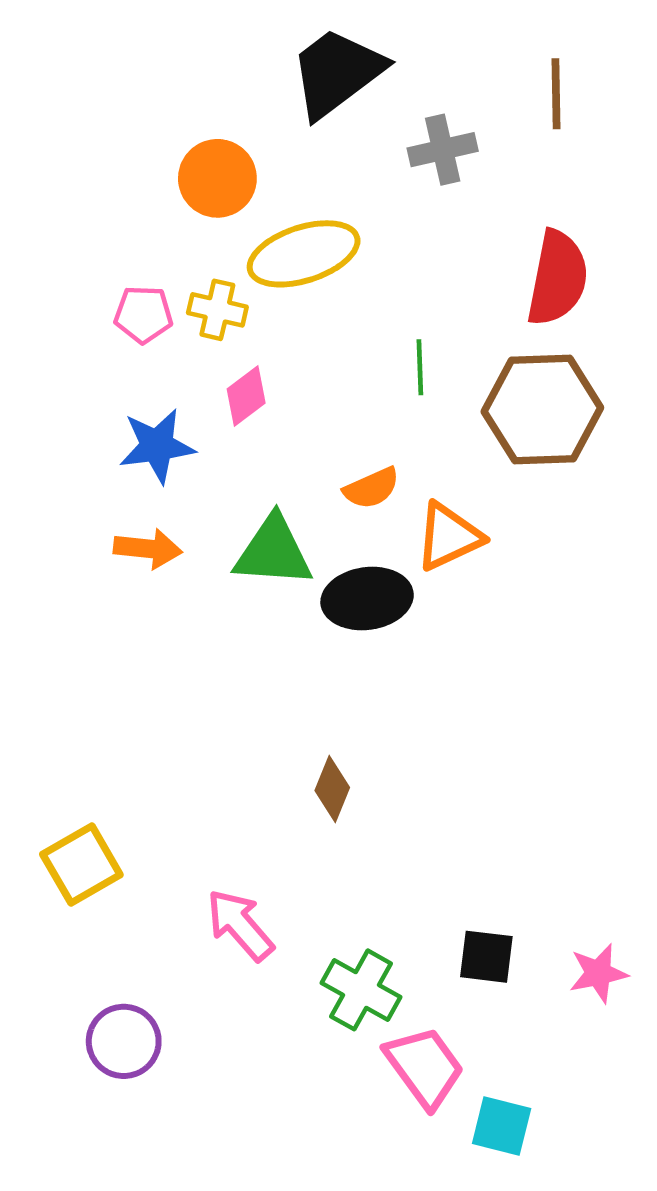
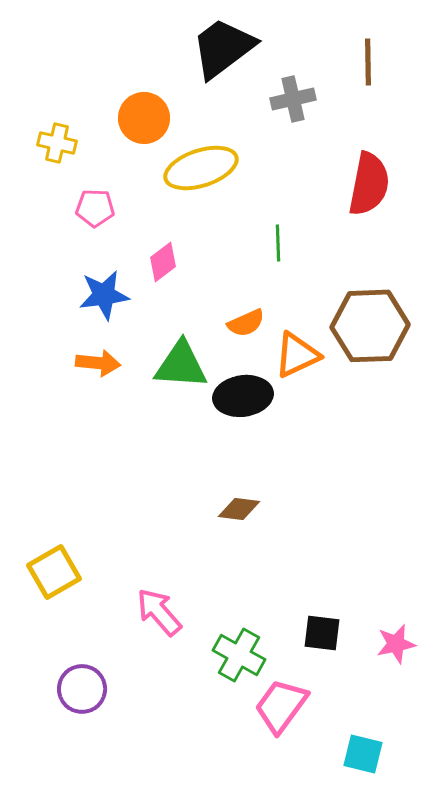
yellow cross: (217, 310) -> (57, 143), moved
brown hexagon: (542, 410) -> (370, 326), moved
brown diamond: (332, 789) -> (239, 509), moved, turned 75
pink trapezoid: (424, 1067) -> (281, 706), turned -108
cyan square: (502, 1126) -> (363, 754), moved

